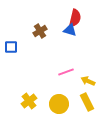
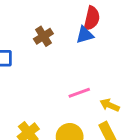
blue triangle: (70, 30) -> (85, 35), turned -32

